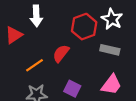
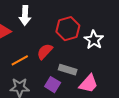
white star: (112, 19) -> (94, 40), moved
gray rectangle: (110, 50) -> (68, 70), moved

